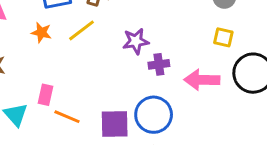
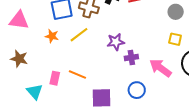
pink arrow: (202, 80) -> (160, 68), turned 35
blue circle: (154, 115) -> (137, 90), moved, size x0.7
orange line: (67, 117) -> (77, 74), moved

